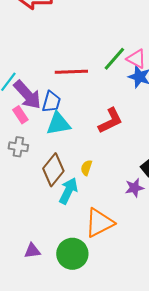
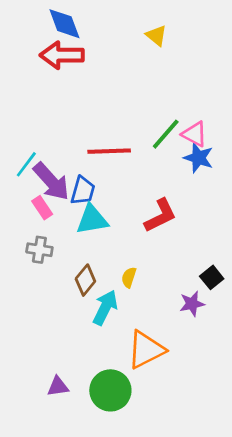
brown diamond: (53, 170) -> (85, 280), size x0.7

